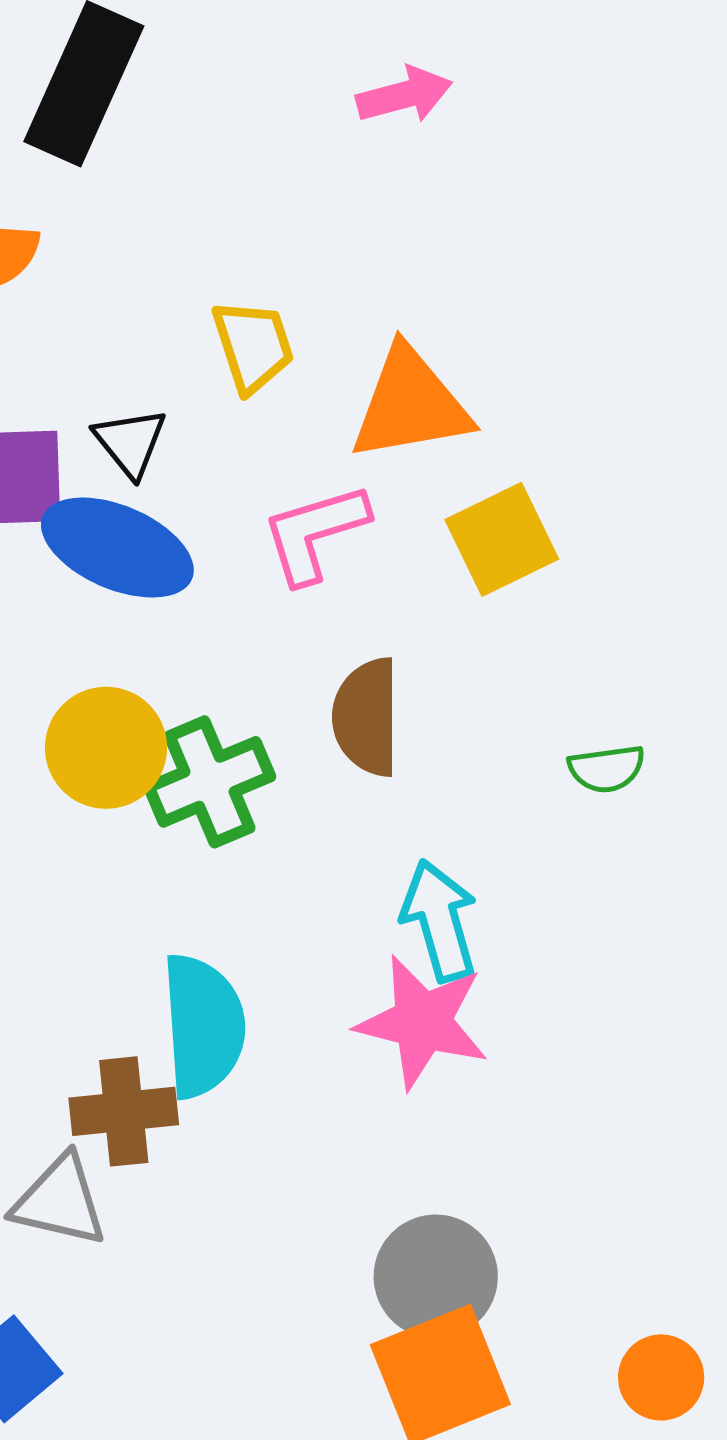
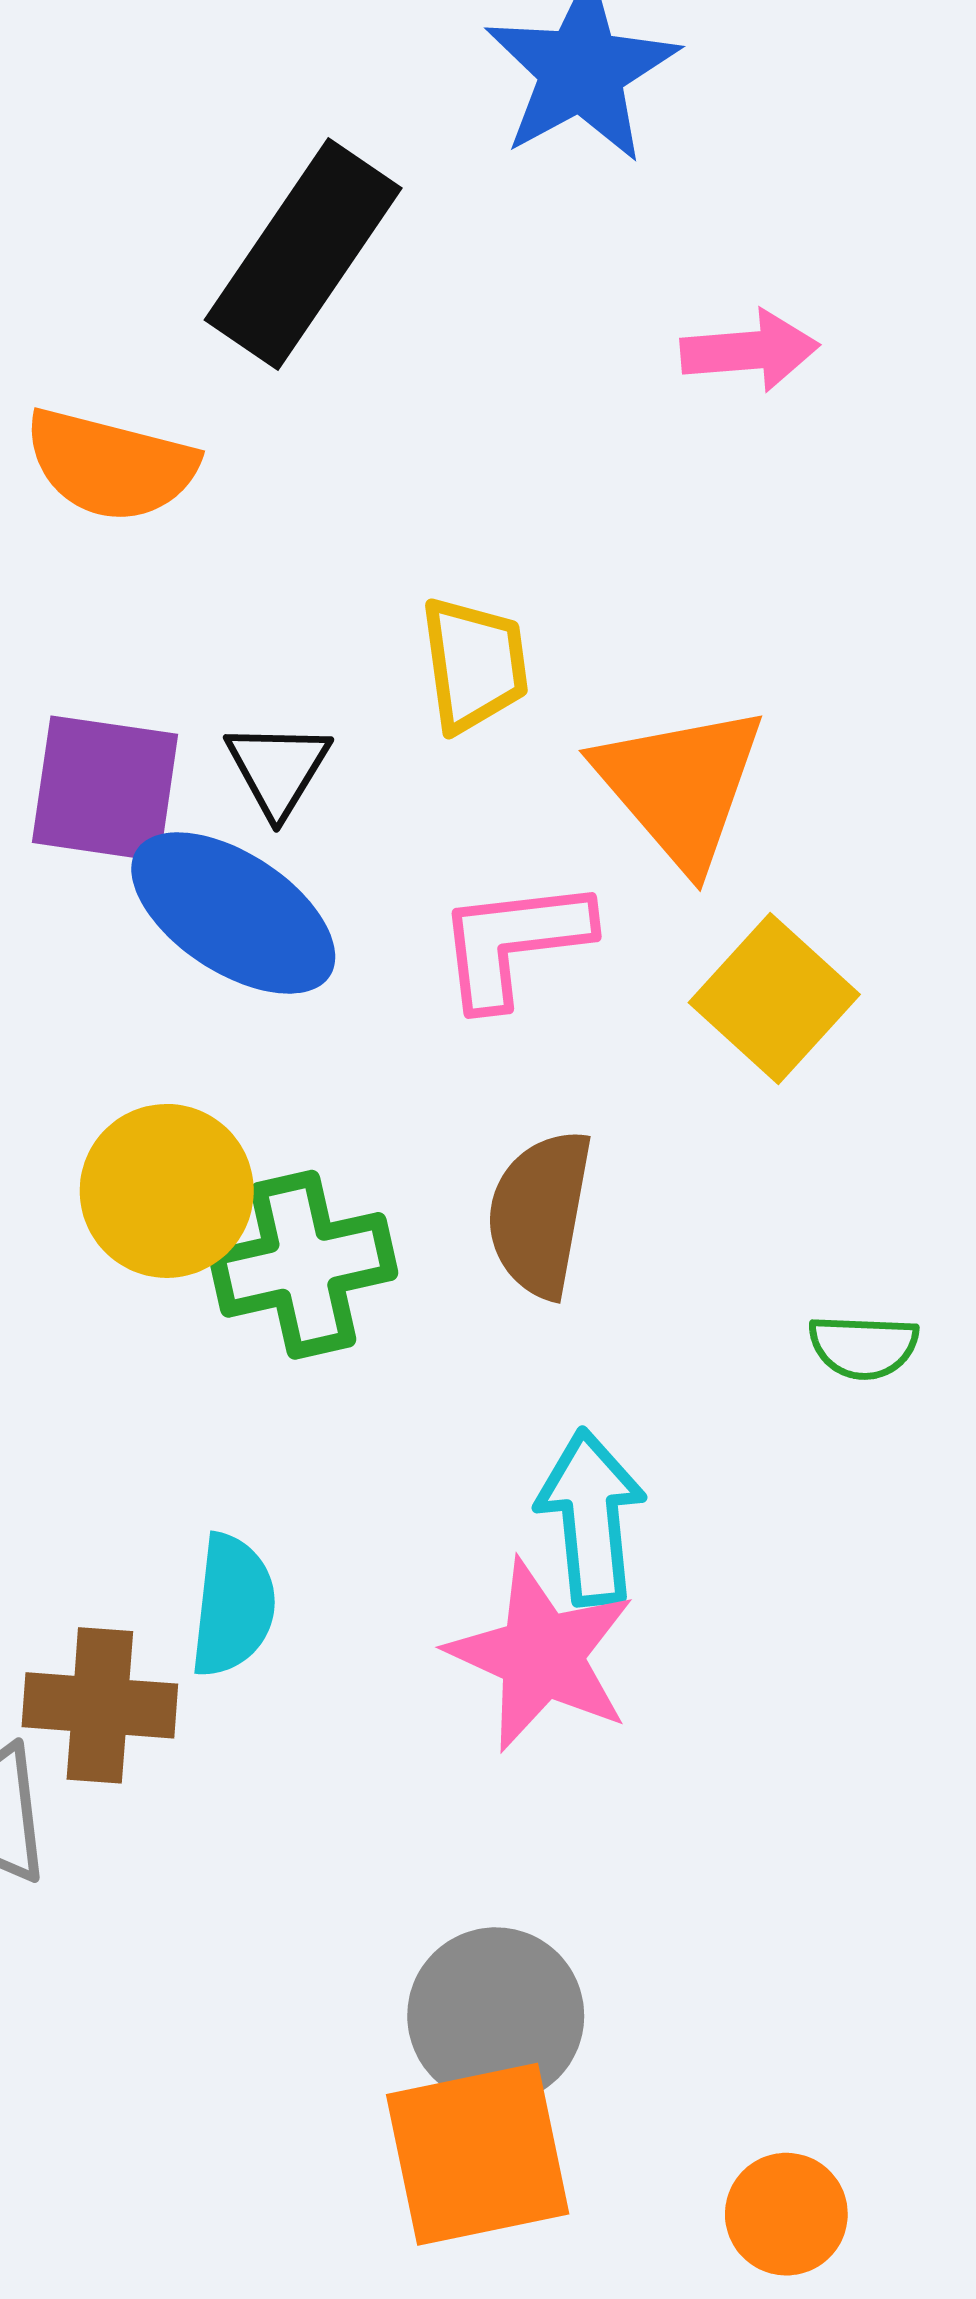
orange triangle: (410, 404) -> (680, 786), turned 49
yellow square: (502, 539) -> (774, 999), turned -32
cyan semicircle: (203, 1026) -> (233, 1605), size x0.7

